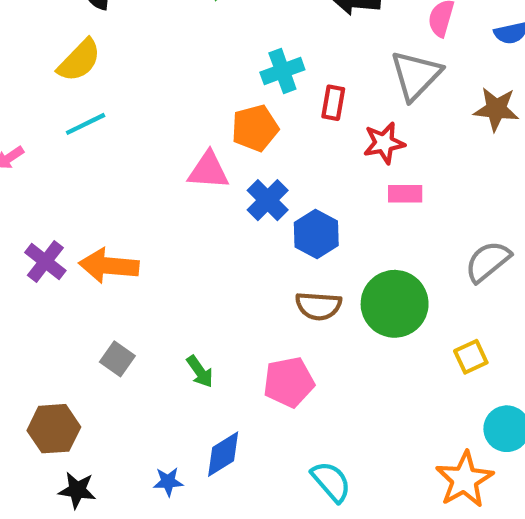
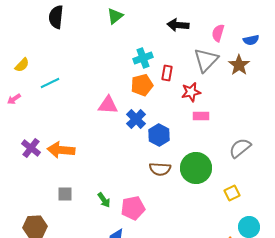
yellow semicircle: (79, 60) -> (22, 65), moved, size x0.7
brown star: (496, 109) -> (239, 65), moved, turned 30
orange pentagon: (255, 128) -> (142, 85), moved
gray square: (117, 359) -> (65, 194), turned -35
pink pentagon: (289, 382) -> (133, 208), moved

